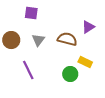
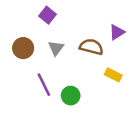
purple square: (31, 13) -> (47, 15), turned 32
green circle: (70, 74) -> (71, 96), moved

